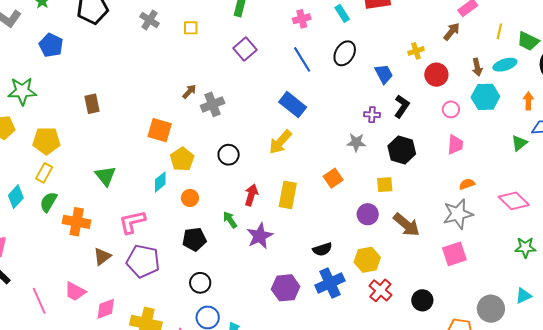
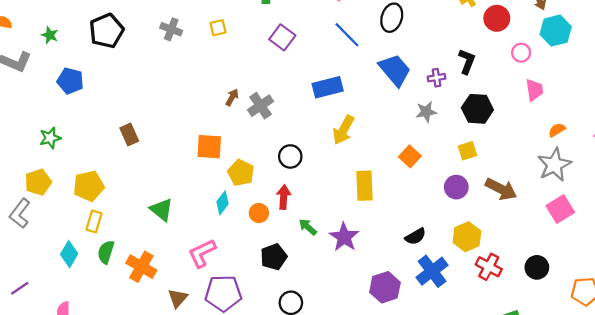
blue trapezoid: (384, 74) -> (395, 70), moved, size x1.5
green star: (22, 91) -> (50, 138), size x0.7
blue rectangle: (293, 105) -> (328, 87), moved, turned -40
red arrow: (251, 195) -> (284, 197), moved
orange cross: (77, 222) -> (141, 267), turned 32

